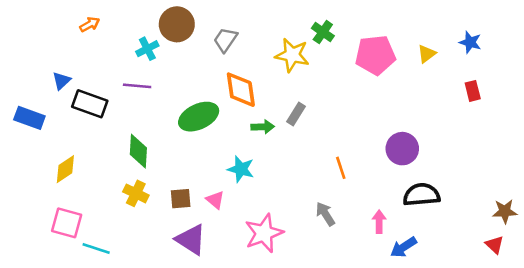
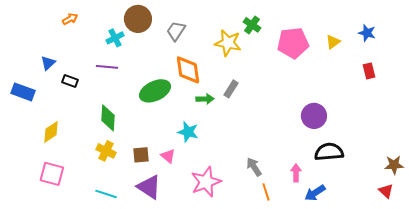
black rectangle: (90, 104) -> (70, 81), size x0.6
orange line: (341, 168) -> (266, 192), moved
cyan line: (96, 249) -> (106, 194), moved

